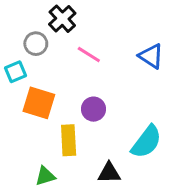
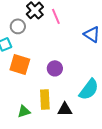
pink line: (89, 55) -> (56, 16), moved, turned 35
yellow rectangle: (69, 140) -> (45, 99), moved

